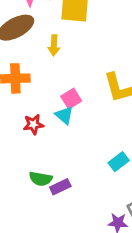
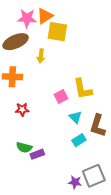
pink square: (71, 99) -> (61, 97), moved
cyan triangle: (64, 115) -> (75, 117), moved

